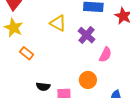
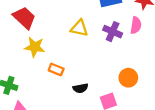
pink semicircle: (105, 55) -> (136, 25), moved
black semicircle: (43, 87) -> (80, 88), moved

